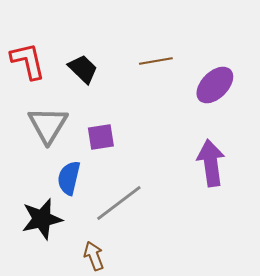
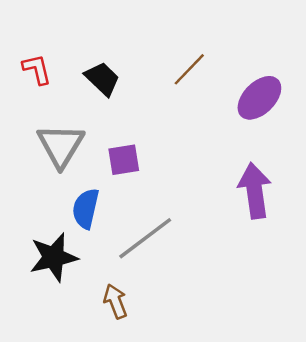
red L-shape: (28, 61) -> (37, 69), size x0.7
brown line: (156, 61) -> (189, 69), turned -36

